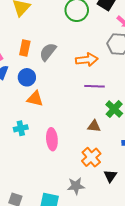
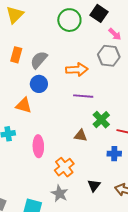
blue circle: (27, 77) -> (39, 84), moved
orange cross: (91, 157) -> (64, 167), moved
gray star: (76, 186) -> (60, 194), turned 30

